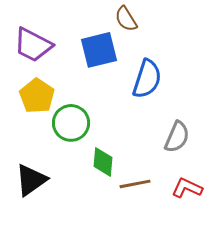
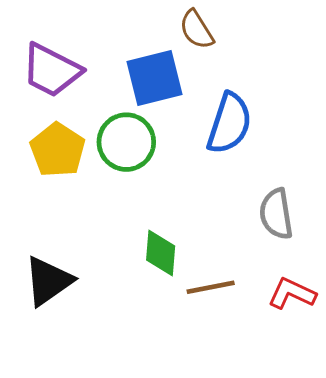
green circle: (71, 123) -> (126, 142), moved
gray semicircle: (177, 137) -> (276, 214), turned 148

